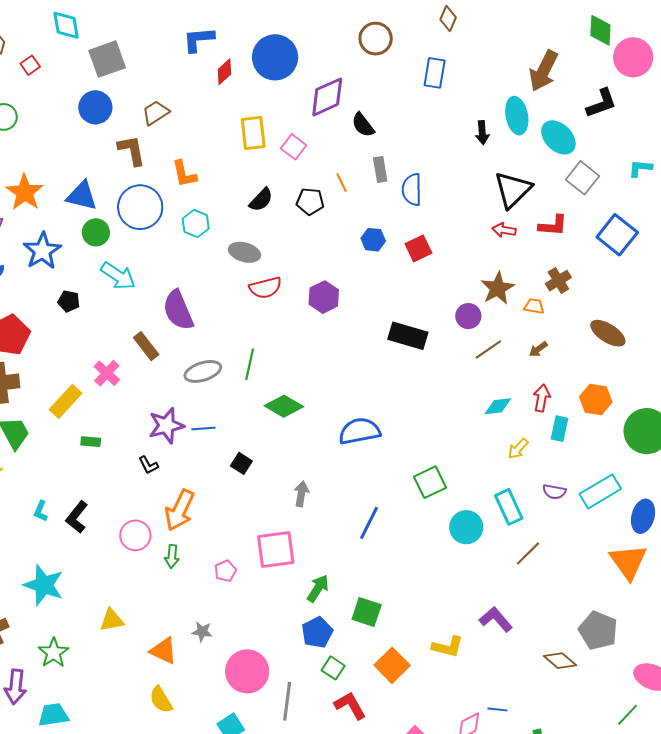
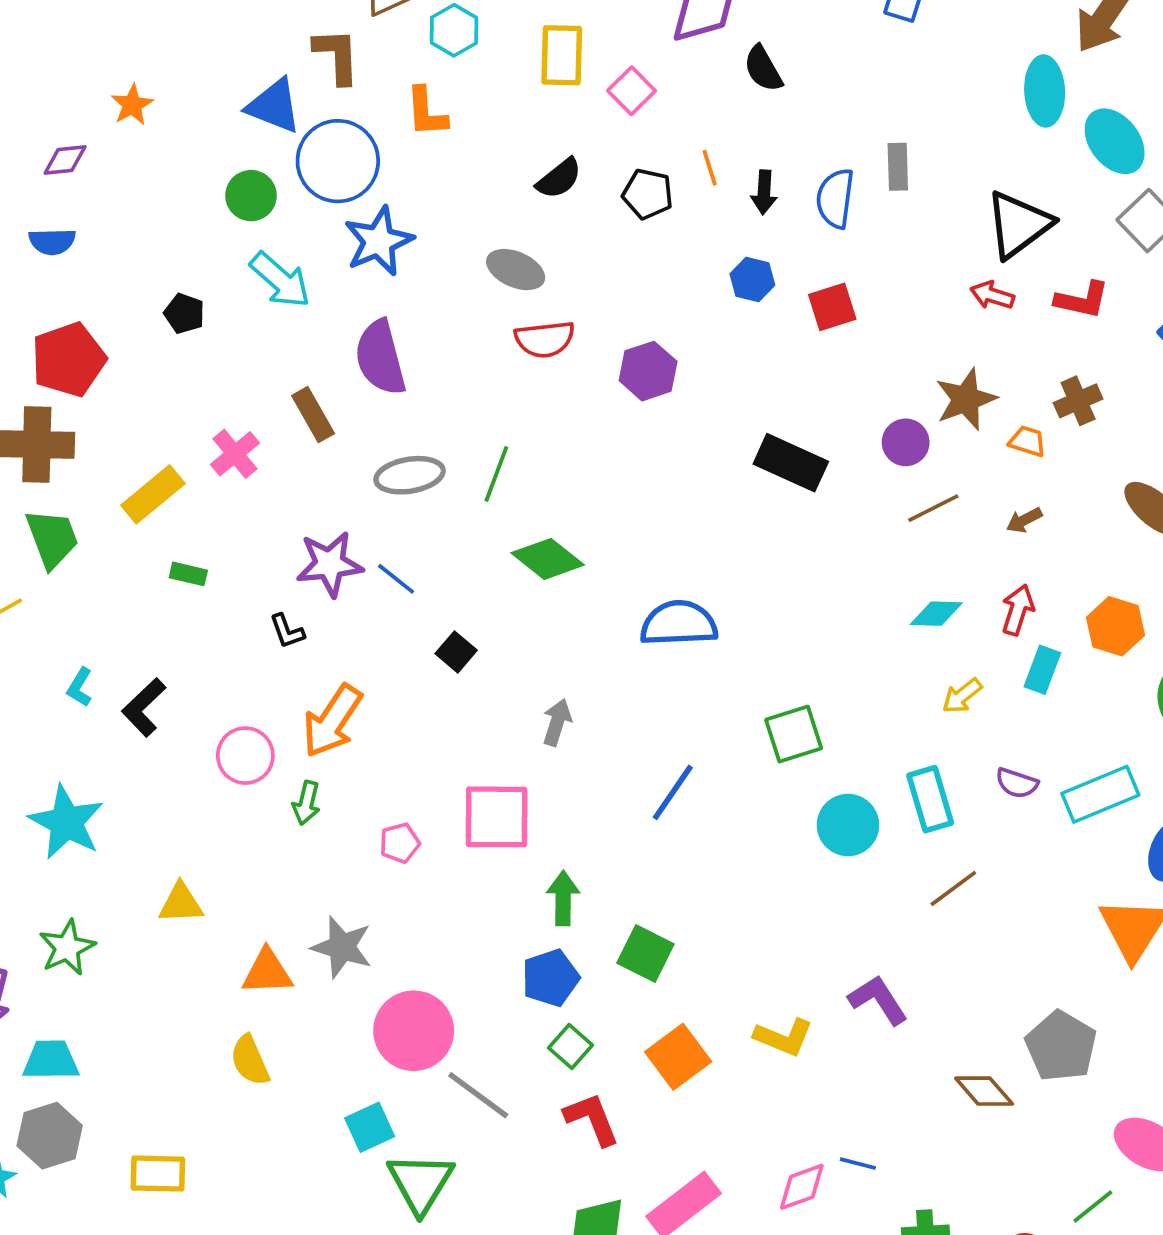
black arrow: (482, 133) -> (764, 192), moved
gray rectangle: (380, 169) -> (898, 167), moved
orange star: (25, 192) -> (132, 105), size x0.6
blue triangle: (82, 196) -> (274, 106), moved
cyan hexagon: (196, 224) -> (454, 30), moved
blue star: (42, 251) -> (379, 241), moved
blue line: (203, 428) -> (396, 579), turned 35
green arrow: (318, 588) -> (563, 898), turned -40
gray star: (202, 632) -> (342, 947), size x1.6
orange triangle: (164, 651) -> (267, 972), turned -36
gray line: (287, 701) -> (478, 1095), turned -69

